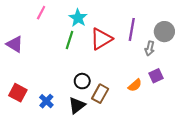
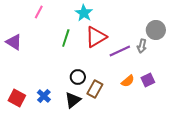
cyan star: (78, 18) -> (84, 13), moved
purple line: (132, 29) -> (120, 51), moved, turned 55
purple square: (156, 76) -> (148, 80), moved
red square: (18, 93) -> (17, 98), moved

